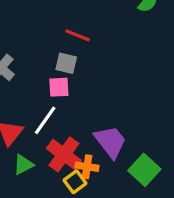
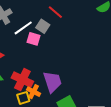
white line: (45, 120) -> (23, 28), moved
red cross: (64, 154) -> (22, 80), turned -30

